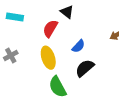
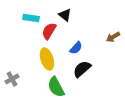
cyan rectangle: (15, 17) -> (31, 18), moved
gray cross: (11, 56) -> (12, 79), moved

